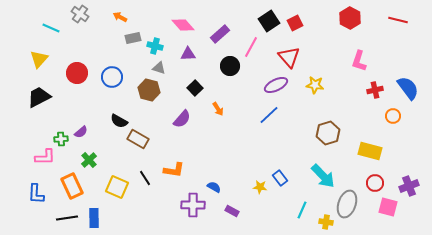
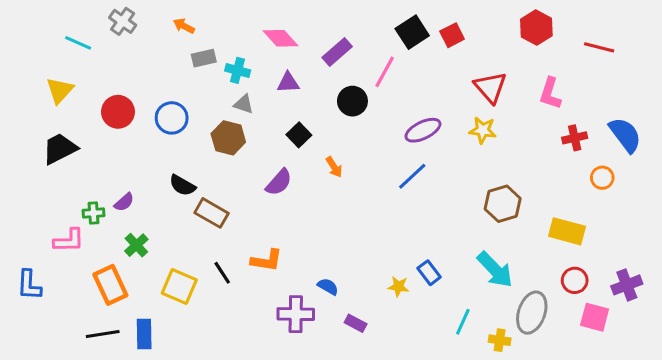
red line: (398, 20) -> (599, 47), moved
red triangle: (289, 57) -> (490, 87), moved
blue L-shape: (36, 194) -> (29, 285), moved

